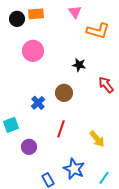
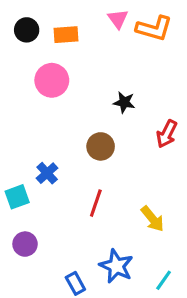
orange rectangle: (36, 14) -> (66, 35), moved
orange L-shape: (98, 31) -> (154, 28), moved
red arrow: (106, 85) -> (167, 134), turned -114
blue cross: (38, 103) -> (47, 173), moved
purple circle: (29, 147) -> (25, 244), moved

